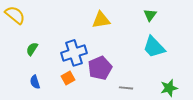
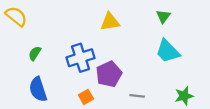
orange square: (68, 78) -> (86, 97), moved
blue semicircle: (35, 82) -> (38, 89), size x1.6

